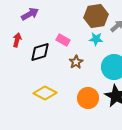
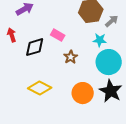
cyan star: (96, 39) -> (100, 40), moved
red arrow: (17, 40) -> (12, 35), turned -32

